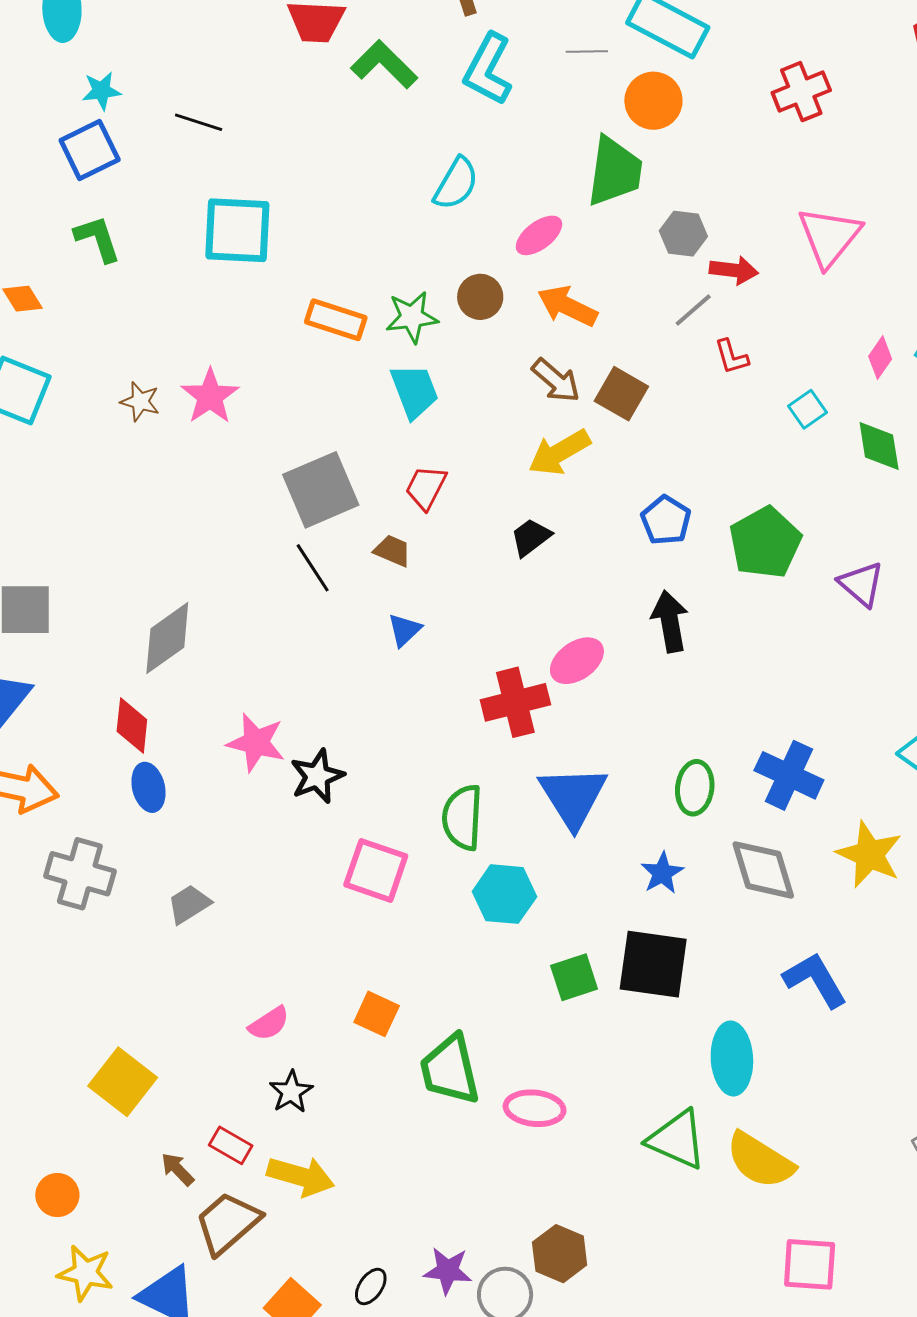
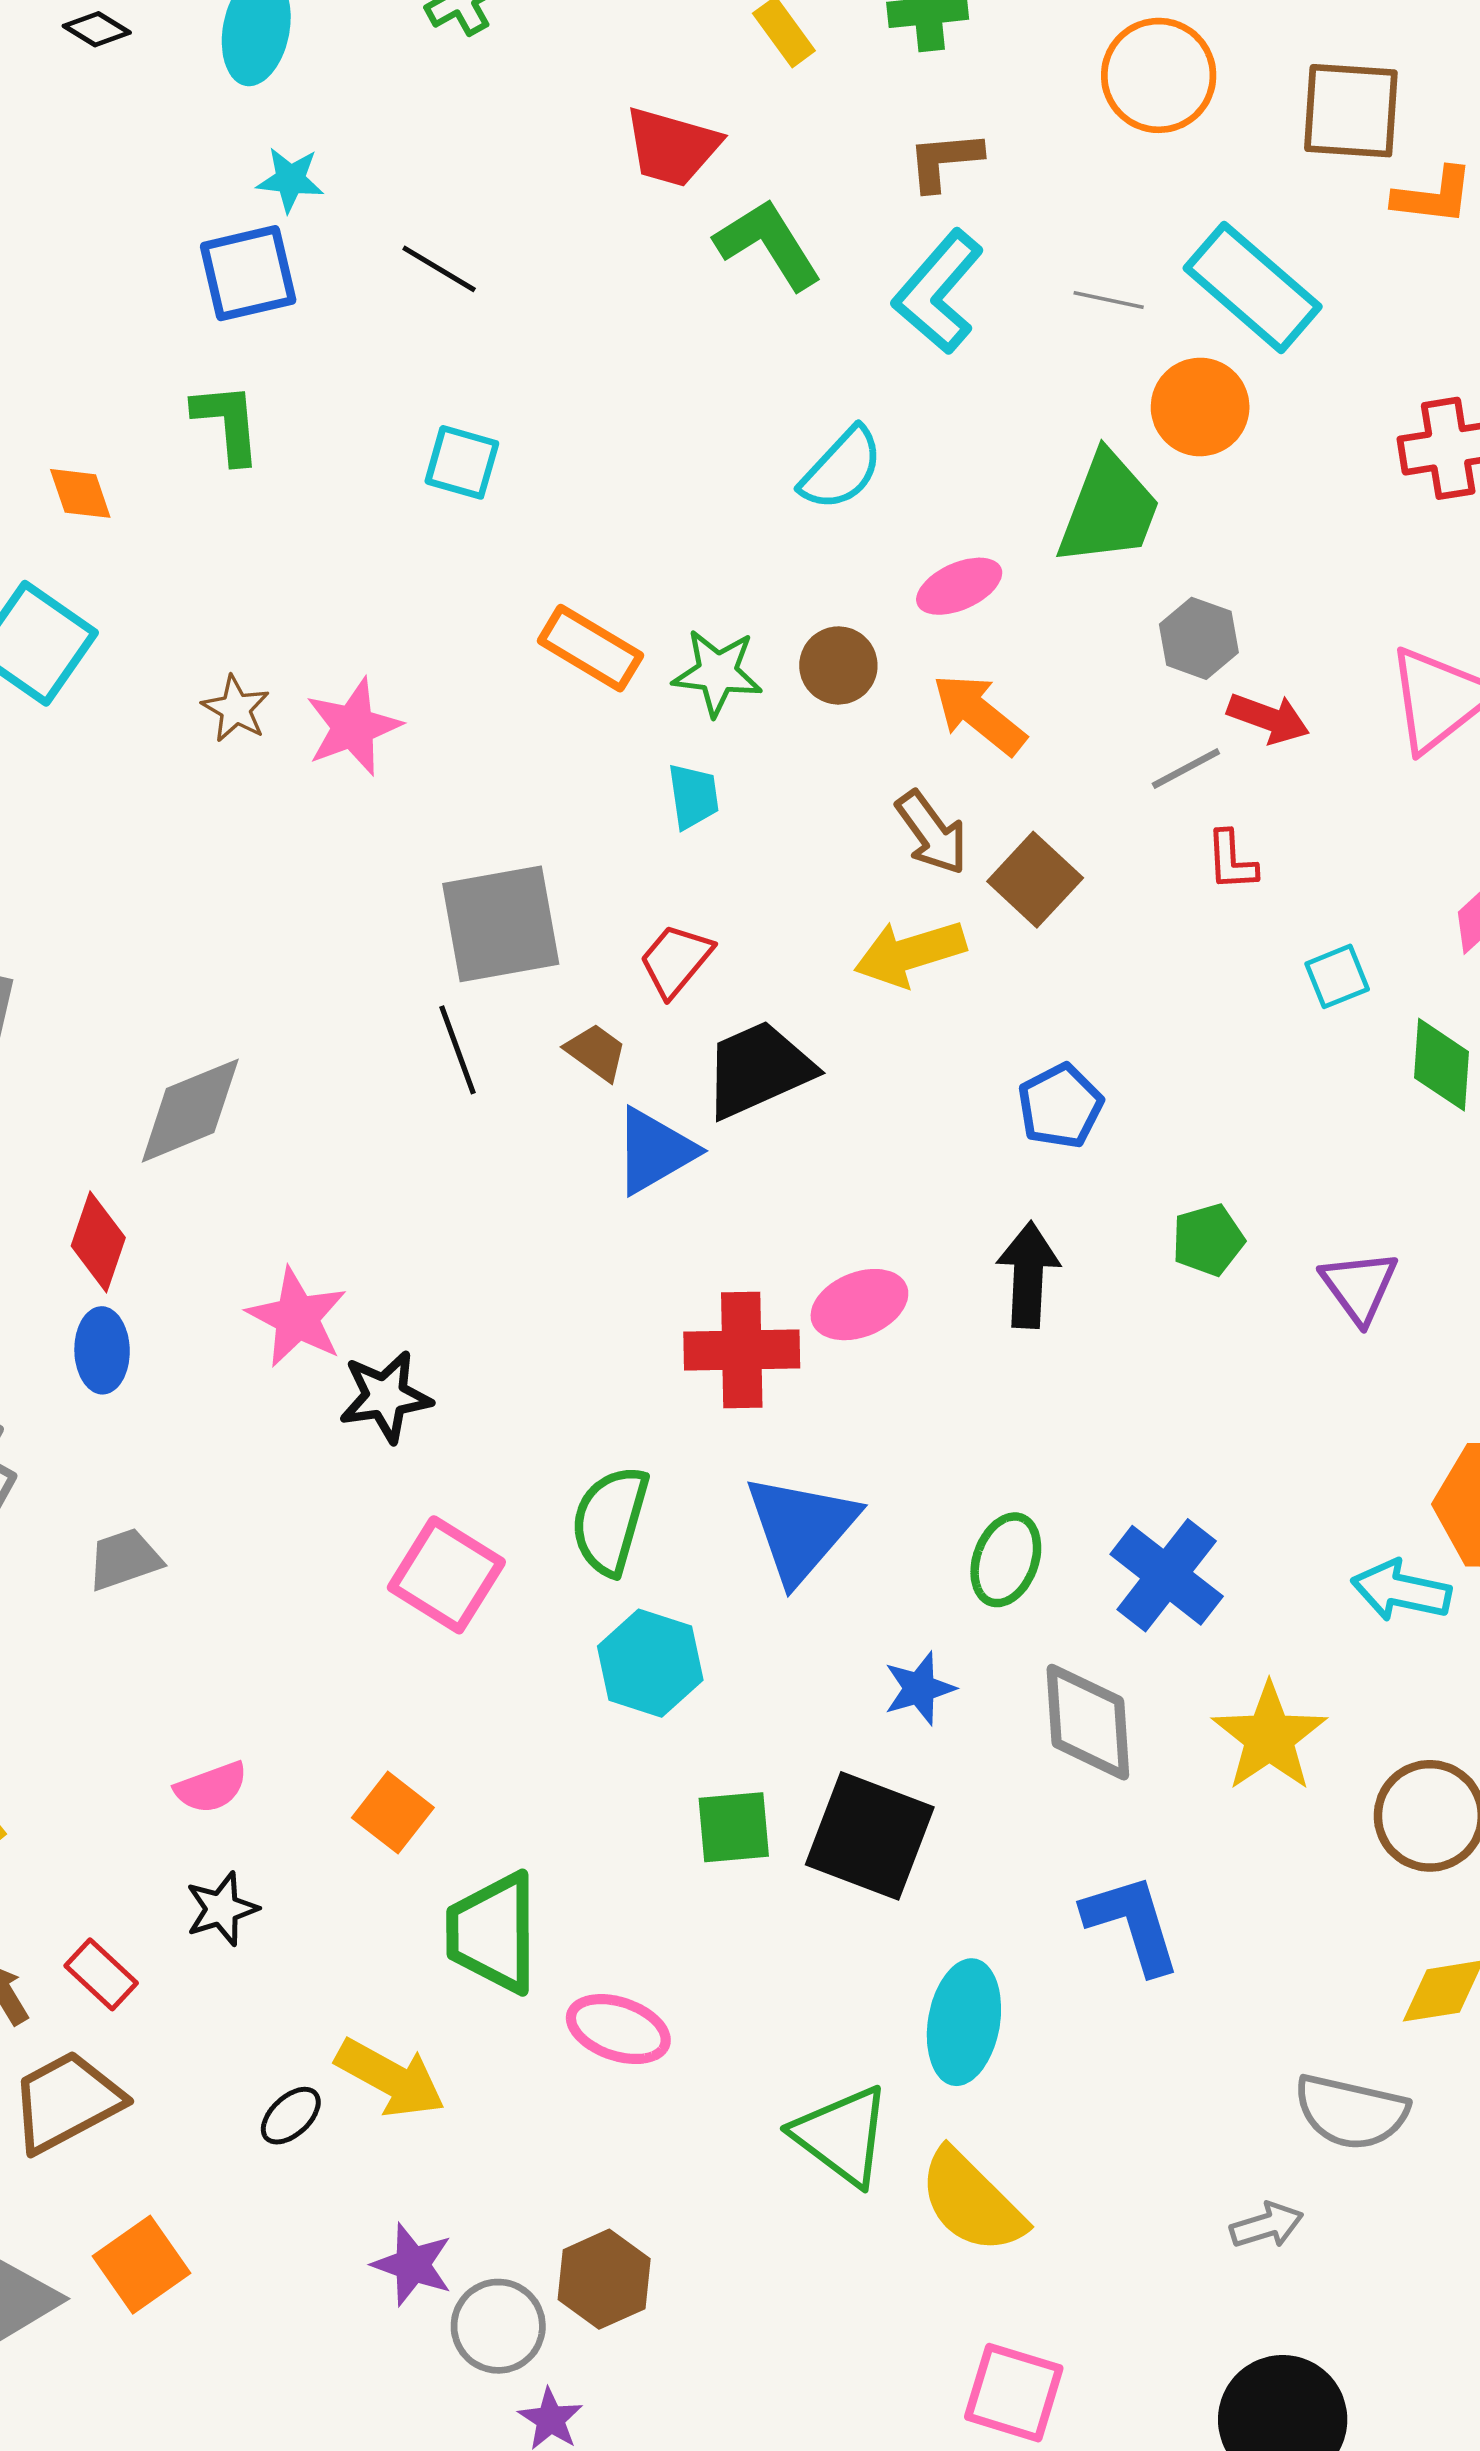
cyan square: (237, 230) -> (462, 462), size x0.6
cyan trapezoid: (414, 391) -> (693, 796), size x0.7
black trapezoid: (531, 537) -> (758, 1069), moved, size x1.6
green pentagon: (765, 543) -> (1208, 1240), moved, size x0.6
blue triangle: (405, 630) -> (654, 1151), moved, size x1.5
yellow arrow: (301, 1176) -> (390, 2078), moved
black ellipse: (371, 1287) -> (291, 2116), moved

